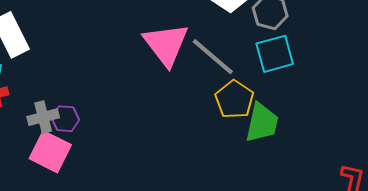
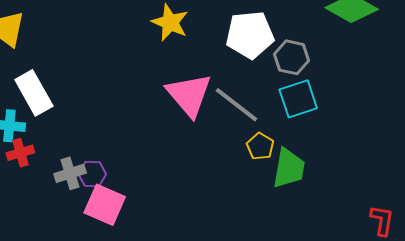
yellow pentagon: (234, 99) -> (260, 146), size x0.7
pink square: (50, 152) -> (105, 205), moved

